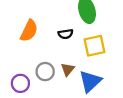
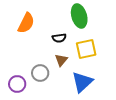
orange semicircle: (29, 31) -> (26, 23), moved
brown triangle: (68, 69) -> (61, 60), moved

